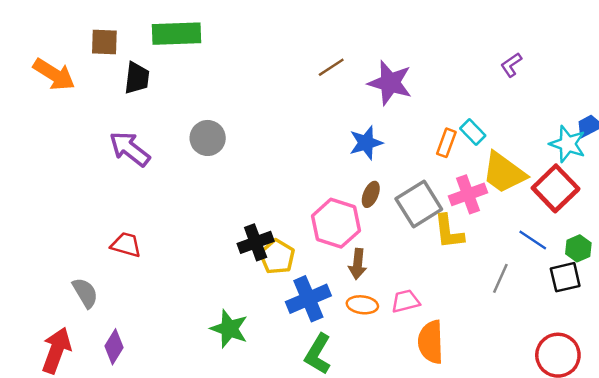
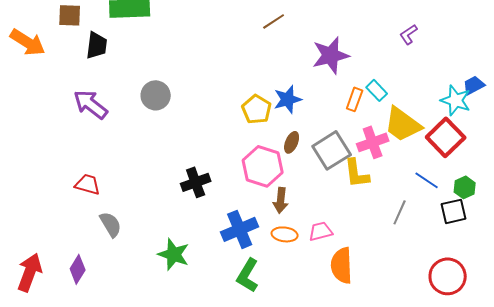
brown line: (331, 67) -> (274, 21), moved
purple star: (390, 83) -> (331, 55), moved, turned -30
yellow pentagon: (277, 257) -> (257, 109), moved
gray semicircle: (85, 293) -> (111, 224), moved

